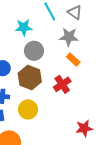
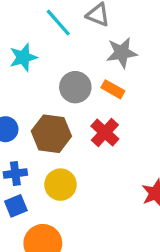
gray star: (69, 37) -> (122, 53), moved
gray circle: (34, 51) -> (75, 87), moved

